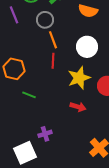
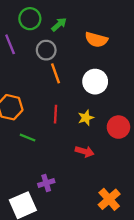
red line: (53, 61) -> (56, 114), moved
yellow star: (79, 78) -> (86, 118), size x0.6

